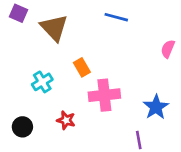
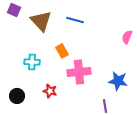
blue line: (116, 17) -> (75, 20), moved
cyan cross: (42, 82) -> (32, 62), turned 35
blue star: (156, 107) -> (118, 81), turned -30

